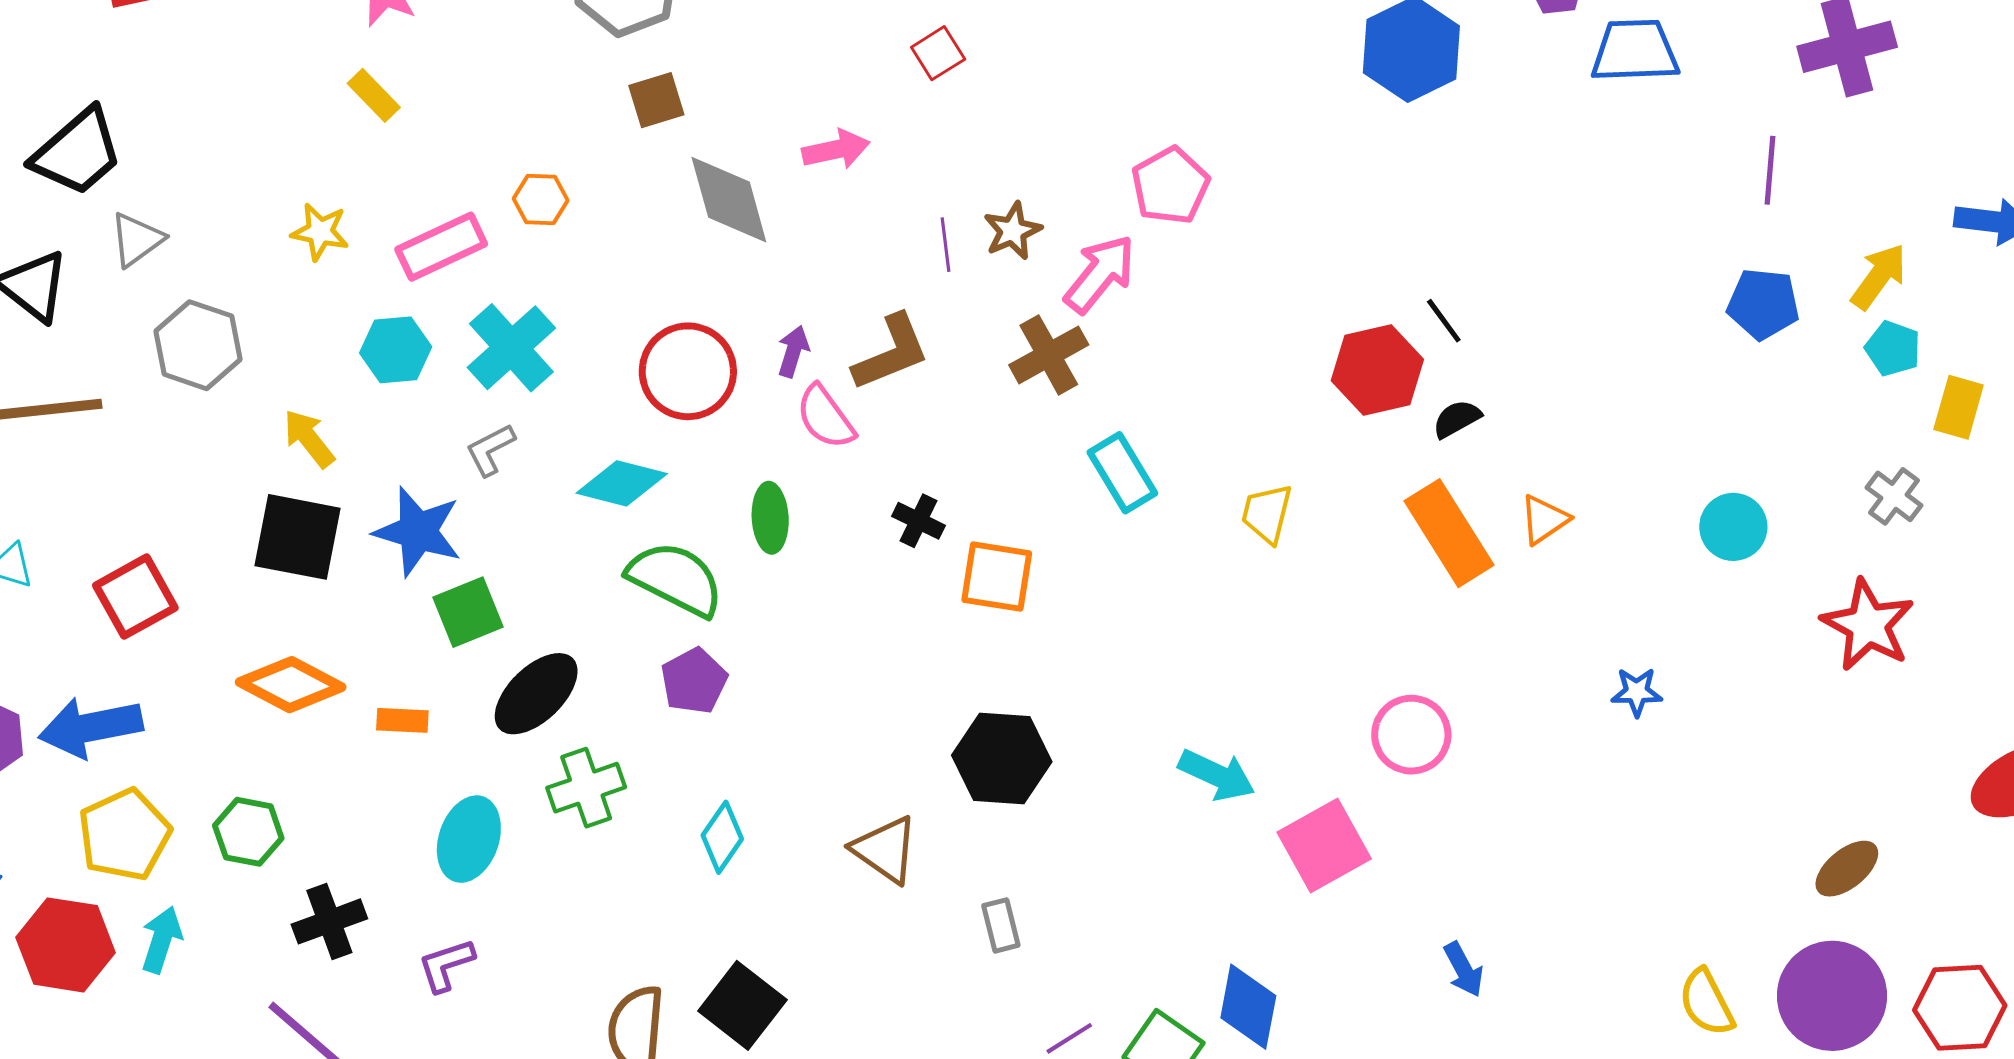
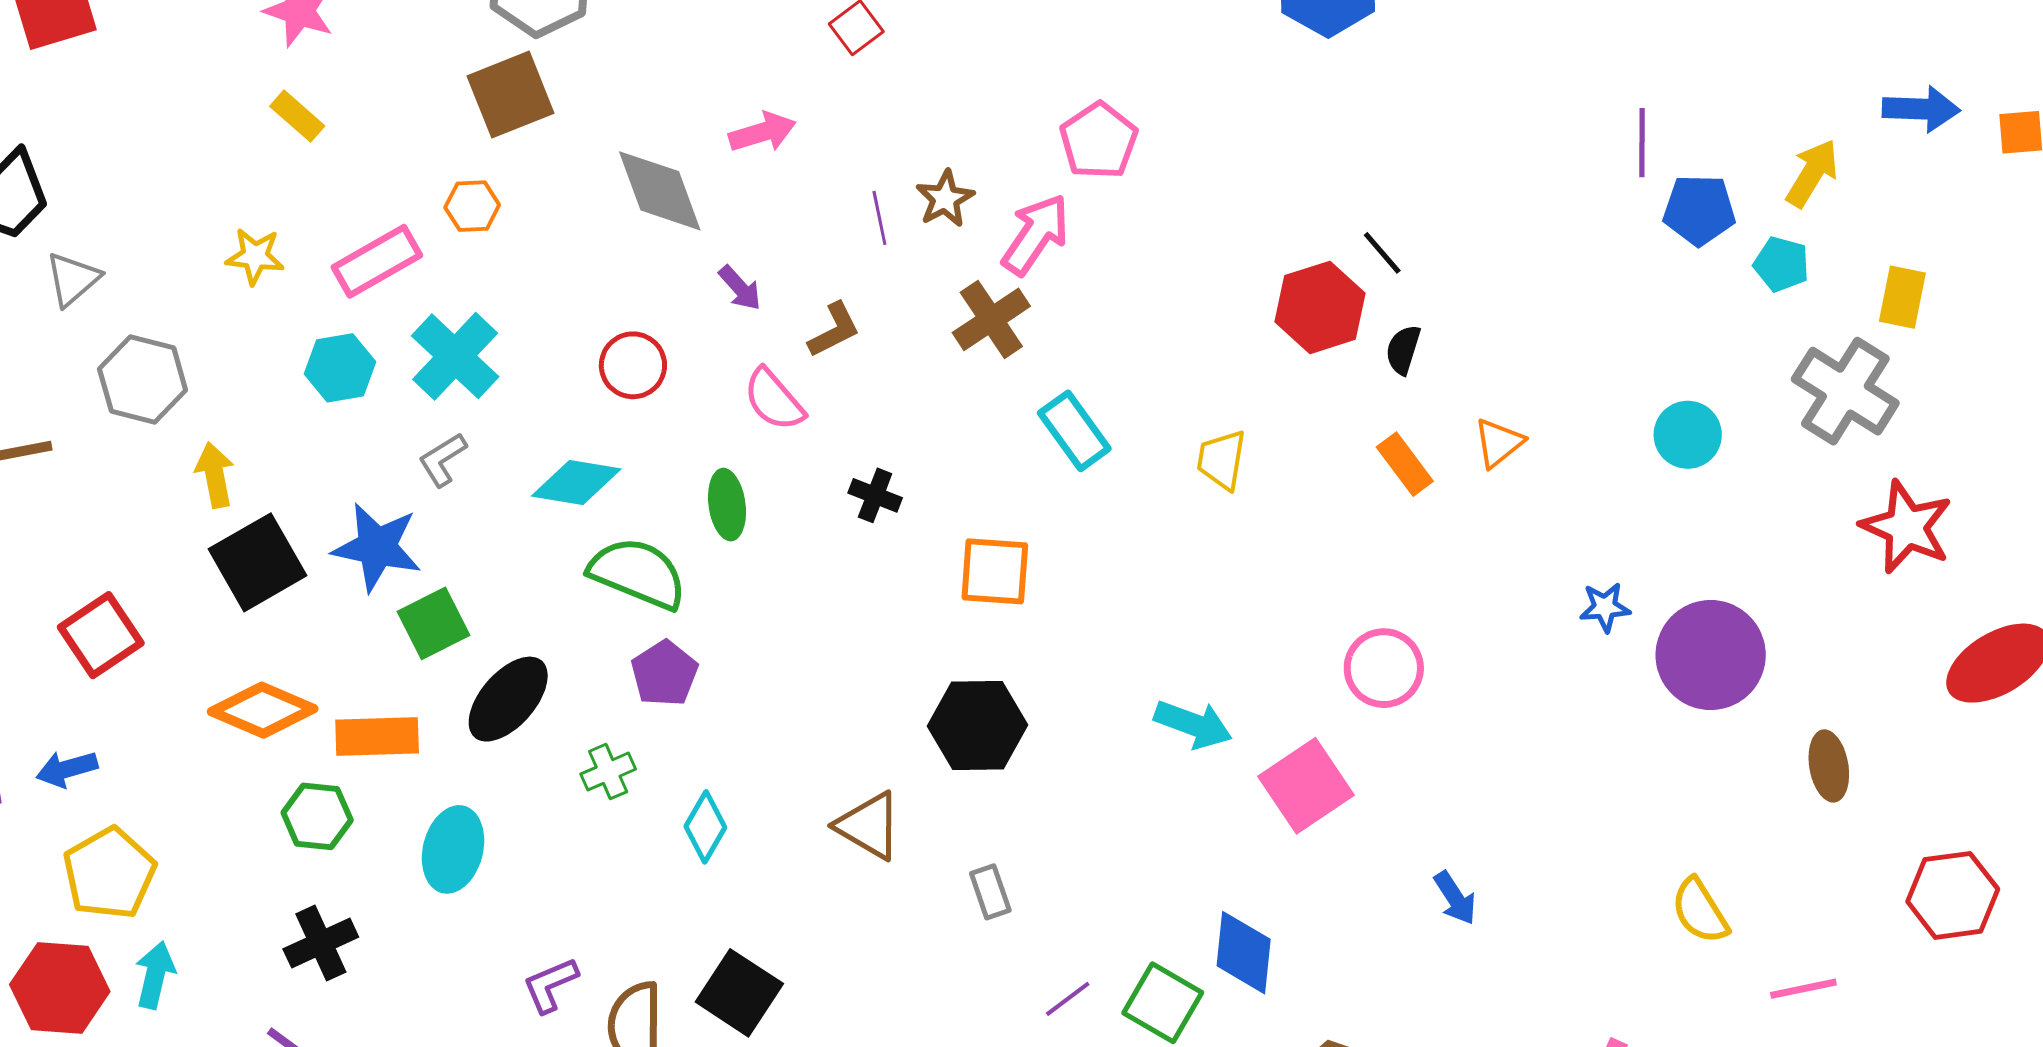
brown square: (656, 100) -> (510, 95), moved, size x1.5
purple line: (1770, 170) -> (1642, 143), moved
cyan pentagon: (1893, 348) -> (1781, 264), moved
purple arrow: (793, 351) -> (740, 288), moved, turned 126
brown L-shape: (891, 353) -> (834, 330), size x0.7
red circle: (688, 371) -> (633, 365), size x0.7
black semicircle: (1457, 419) -> (1403, 350), turned -39
yellow arrow: (309, 438) -> (215, 475), moved, turned 32
gray cross: (1894, 496) -> (1845, 391), size x1.8
orange rectangle: (1449, 533) -> (1405, 464), size x0.6
black square: (298, 537) -> (258, 562), turned -36
orange square: (997, 577) -> (995, 571), moved
red star: (1868, 625) -> (1907, 527), moved
orange rectangle: (402, 720) -> (377, 737), size x1.6
blue arrow: (91, 727) -> (67, 769), size x0.6
green cross: (586, 788) -> (608, 772), moved, size x0.7
green hexagon: (248, 832) -> (317, 816), moved
brown ellipse: (1847, 869) -> (1829, 766), turned -56
purple L-shape: (446, 965) -> (550, 985), moved
purple circle: (1832, 996) -> (1711, 655), moved

